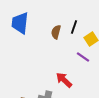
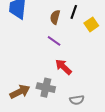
purple line: (83, 57) -> (54, 41), moved

